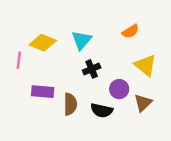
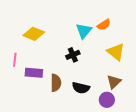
cyan triangle: (82, 40) -> (84, 31), moved
pink line: (19, 60) -> (15, 60), moved
purple circle: (119, 89) -> (107, 100), moved

